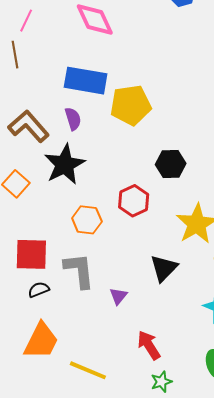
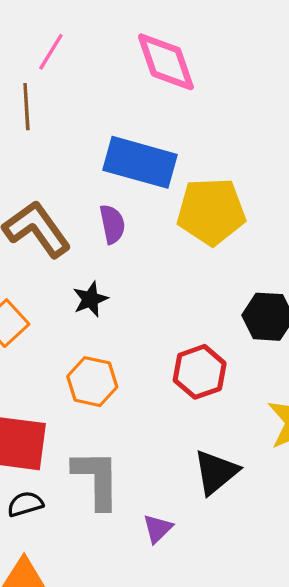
black star: (65, 164) -> (90, 299), size x0.5
orange hexagon: (87, 220) -> (92, 382), moved
black triangle: (164, 268) -> (216, 472), moved

